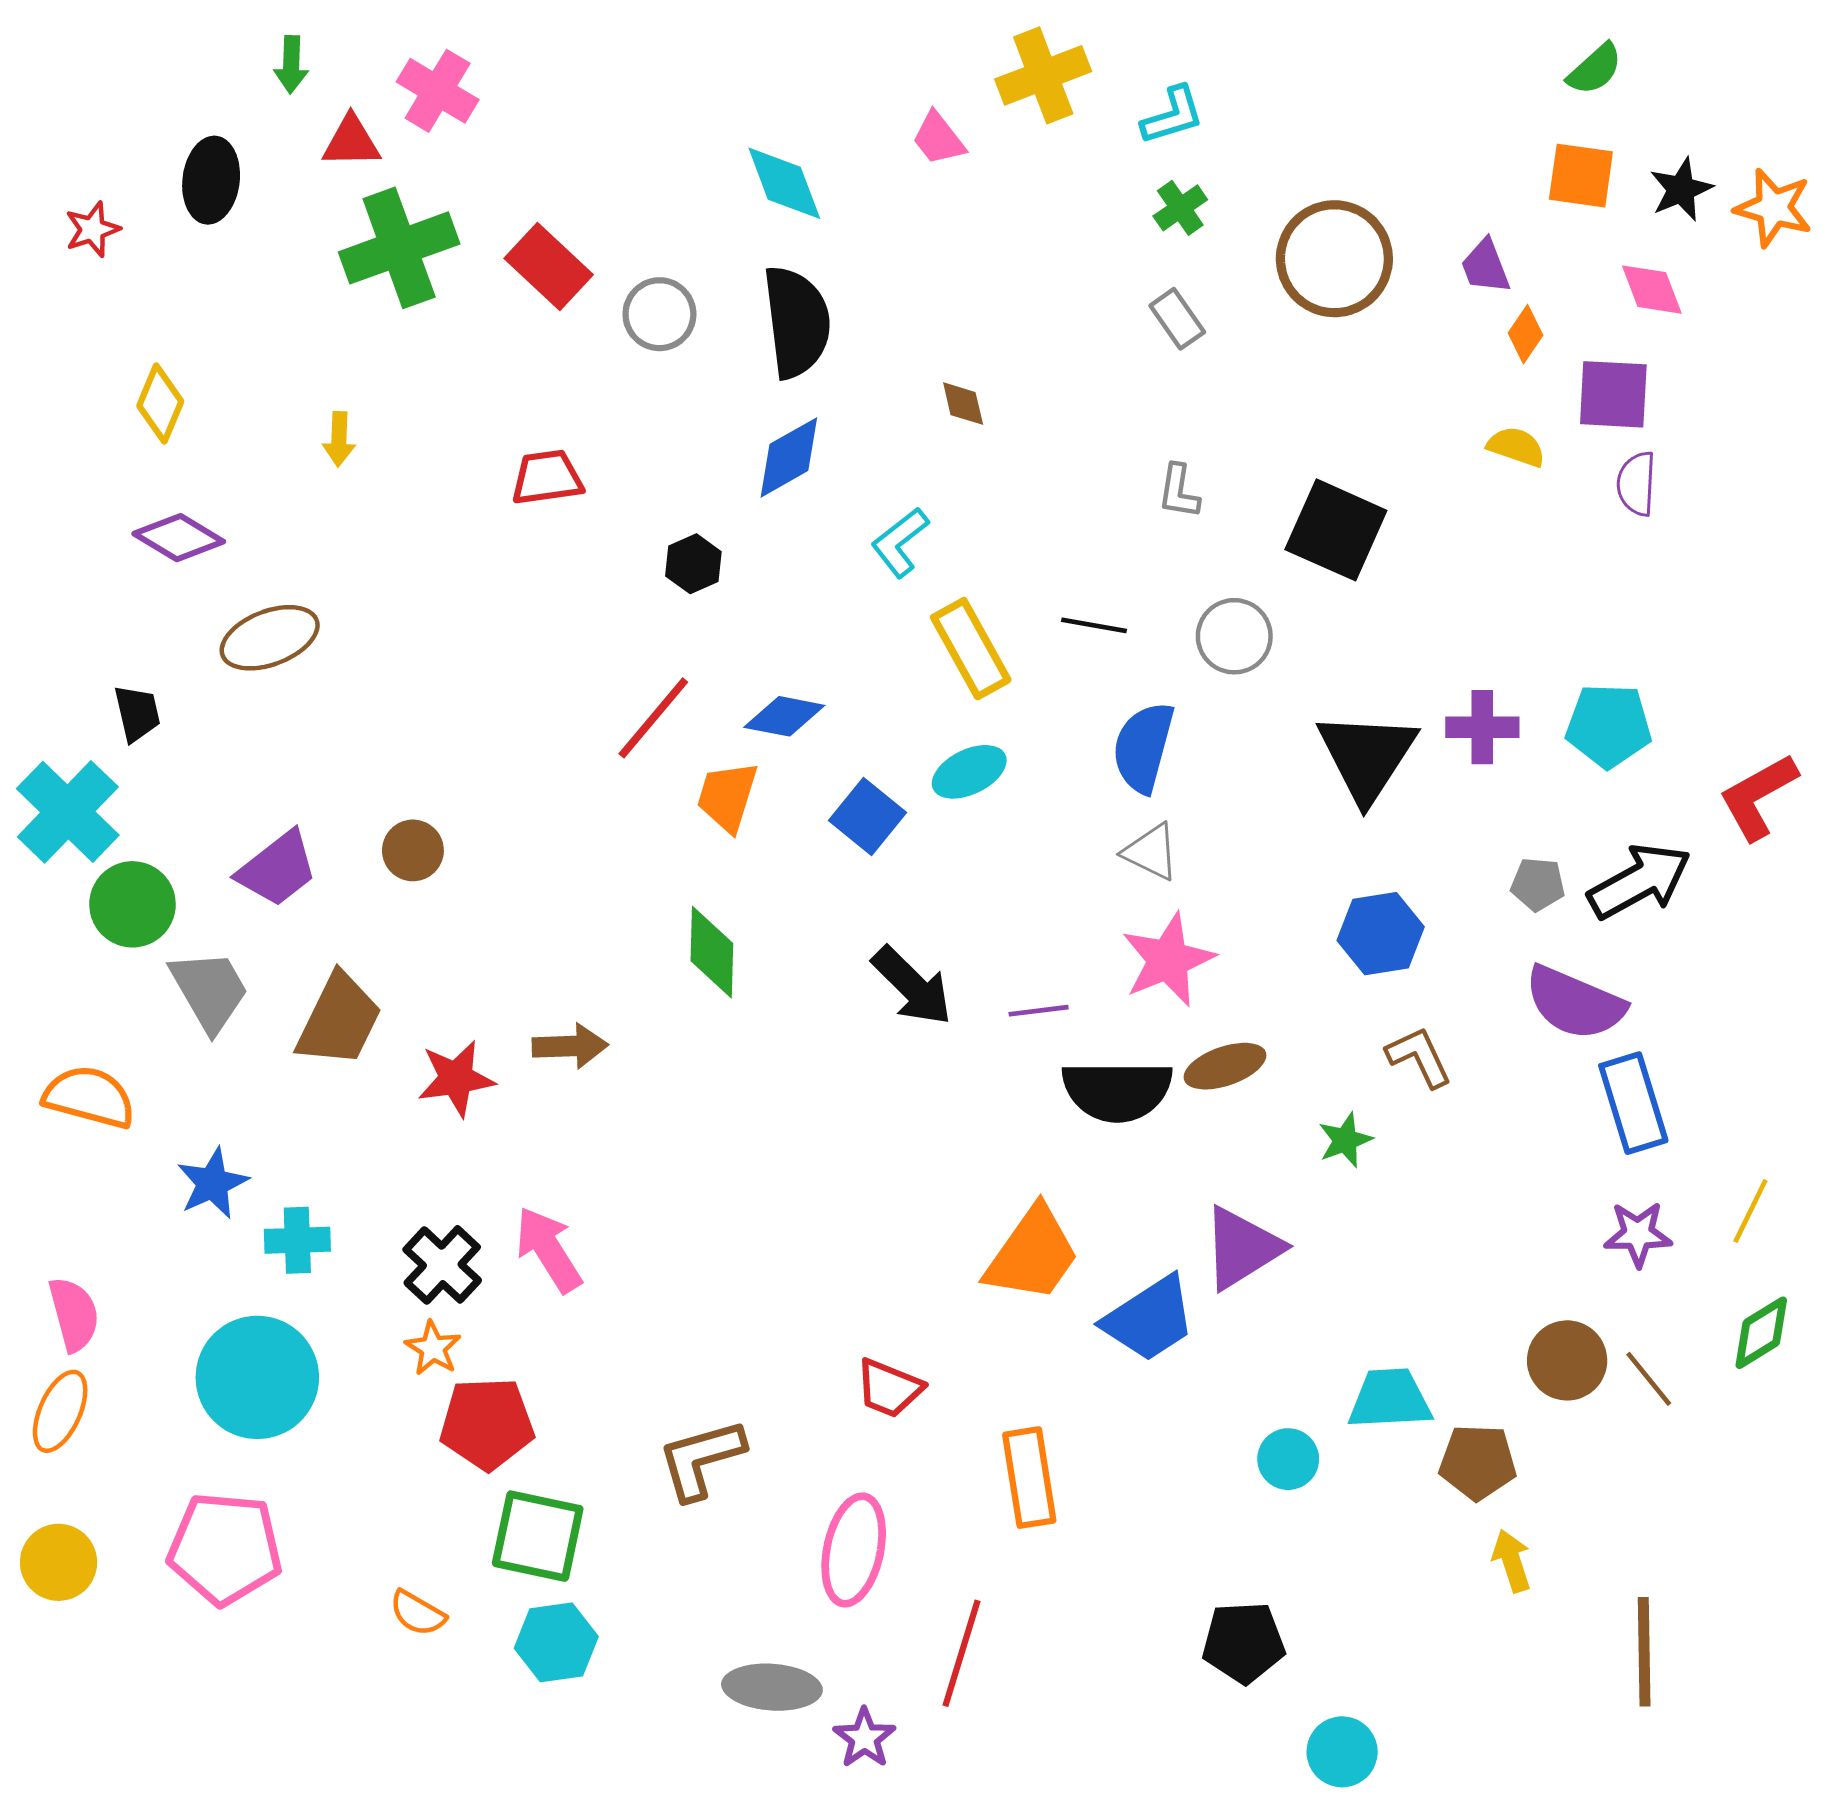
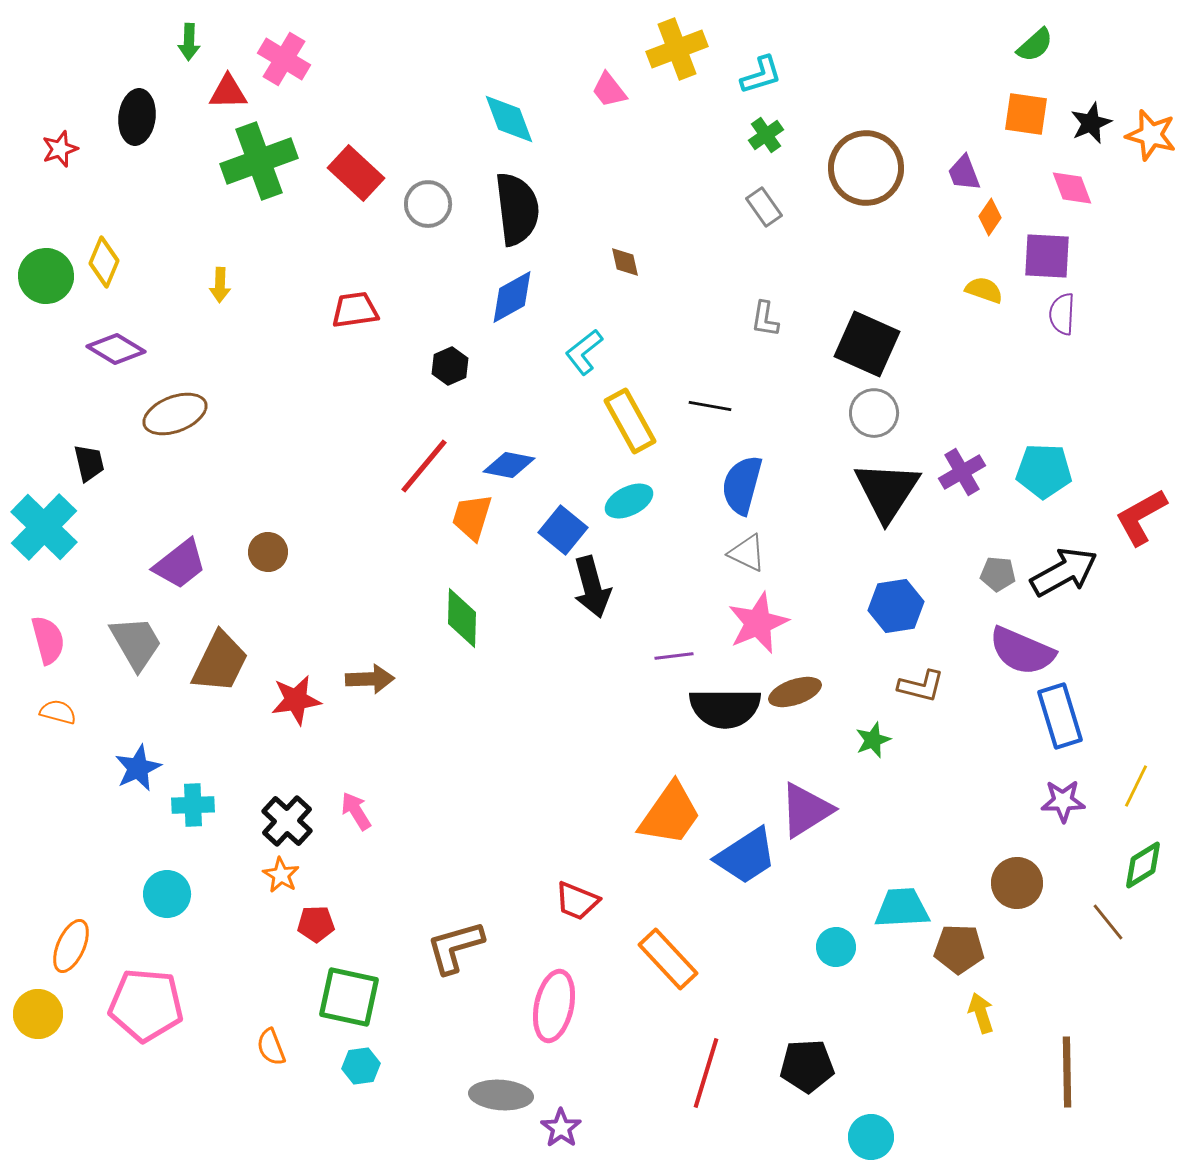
gray circle: (1234, 636) -> (874, 413), moved
purple cross: (1482, 727) -> (962, 472), turned -30
green circle: (132, 904) -> (46, 276), moved
black arrow: (912, 986) -> (592, 587), moved, turned 30
brown L-shape: (1419, 1057) -> (921, 686), turned 129
orange semicircle: (89, 1097) -> (58, 712), size x0.6
pink arrow: (549, 1250) -> (356, 811), size x0.7
pink semicircle: (74, 1314) -> (48, 640), moved
cyan circle: (257, 1377) -> (167, 894), size x0.6
brown line: (1649, 1379) -> (1108, 922), moved
orange ellipse: (60, 1411) -> (71, 946), moved
red pentagon: (487, 1424) -> (316, 924), size x0.6
orange rectangle: (1029, 1478) -> (668, 959), turned -34
orange semicircle: (418, 1613) -> (271, 1047), turned 39
cyan hexagon: (556, 1642) -> (361, 1066), size x0.7
red line: (961, 1653) -> (706, 1073), moved

